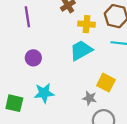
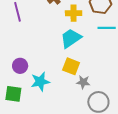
purple circle: (33, 58) -> (20, 66), moved
yellow square: (106, 83) -> (71, 66), moved

